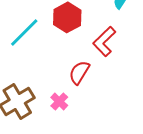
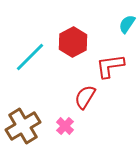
red L-shape: (104, 41) -> (110, 66), turned 36

